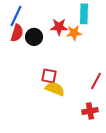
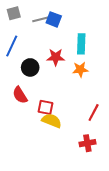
red semicircle: (17, 33) -> (20, 95), moved, turned 132
orange star: (74, 33) -> (80, 70), moved

